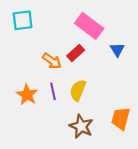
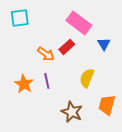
yellow semicircle: (78, 90) -> (87, 78), moved

